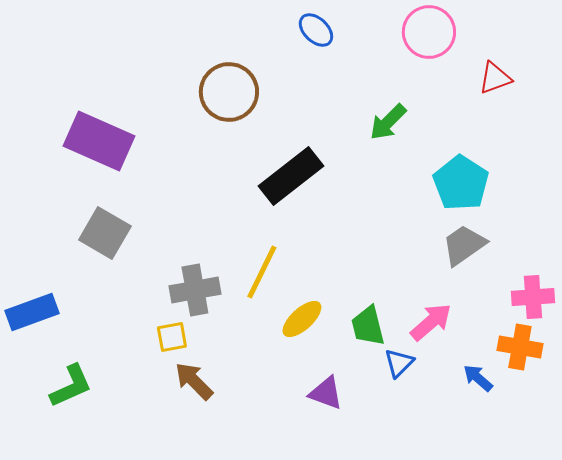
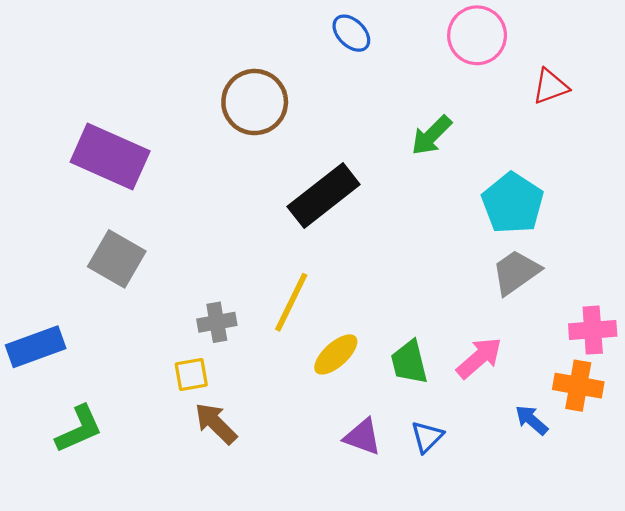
gray cross: (195, 290) -> (217, 322), size x0.7
blue triangle: (399, 363) -> (427, 437), moved

